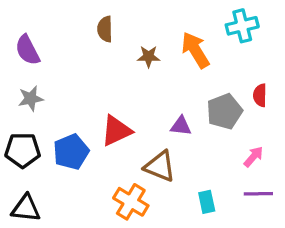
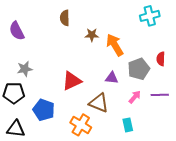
orange arrow: (195, 50) -> (115, 45), moved
gray star: (31, 98) -> (25, 69), moved
blue pentagon: (71, 152) -> (44, 110), moved, turned -30
pink arrow: (254, 157) -> (135, 97), moved
purple line: (258, 194) -> (160, 95), moved

